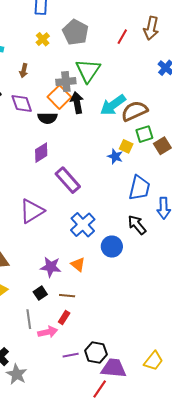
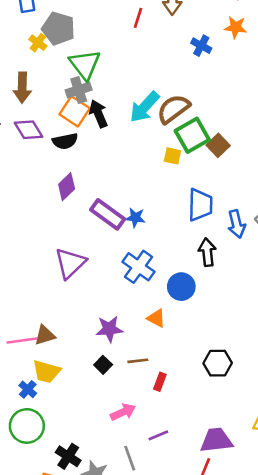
gray pentagon: (75, 32) -> (58, 29), moved
brown arrow: (24, 71) -> (22, 88), size x1.6
green triangle: (88, 71) -> (85, 65), moved
green square: (144, 134) -> (192, 135), size x1.5
blue star: (115, 156) -> (135, 218), moved
black arrow: (137, 225) -> (207, 252), turned 45
orange triangle: (78, 264) -> (156, 318), moved
red rectangle: (64, 317) -> (160, 382), moved
gray line: (29, 319) -> (130, 458), moved
black hexagon: (96, 352) -> (218, 363), moved

